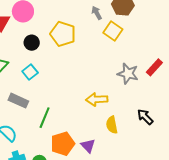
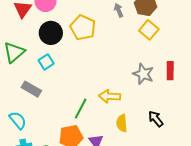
yellow square: (113, 31) -> (149, 30), moved
black circle: (32, 43) -> (51, 33), size x1.5
red rectangle: (154, 67) -> (170, 71), turned -48
green line: (45, 118) -> (81, 109), moved

